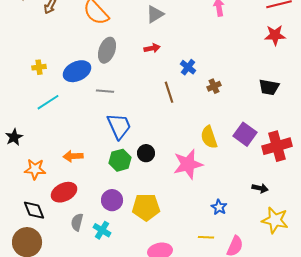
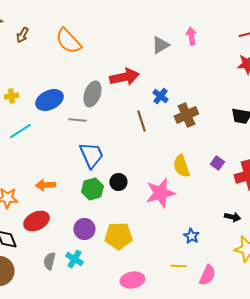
gray triangle: (155, 14) -> (160, 45), moved
red arrow: (152, 48) -> (124, 77), size x1.8
gray ellipse: (107, 50) -> (92, 94), moved
brown cross: (214, 86) -> (186, 115), size x1.6
purple square: (245, 134) -> (217, 163), size x0.6
gray semicircle: (77, 222) -> (49, 261), moved

